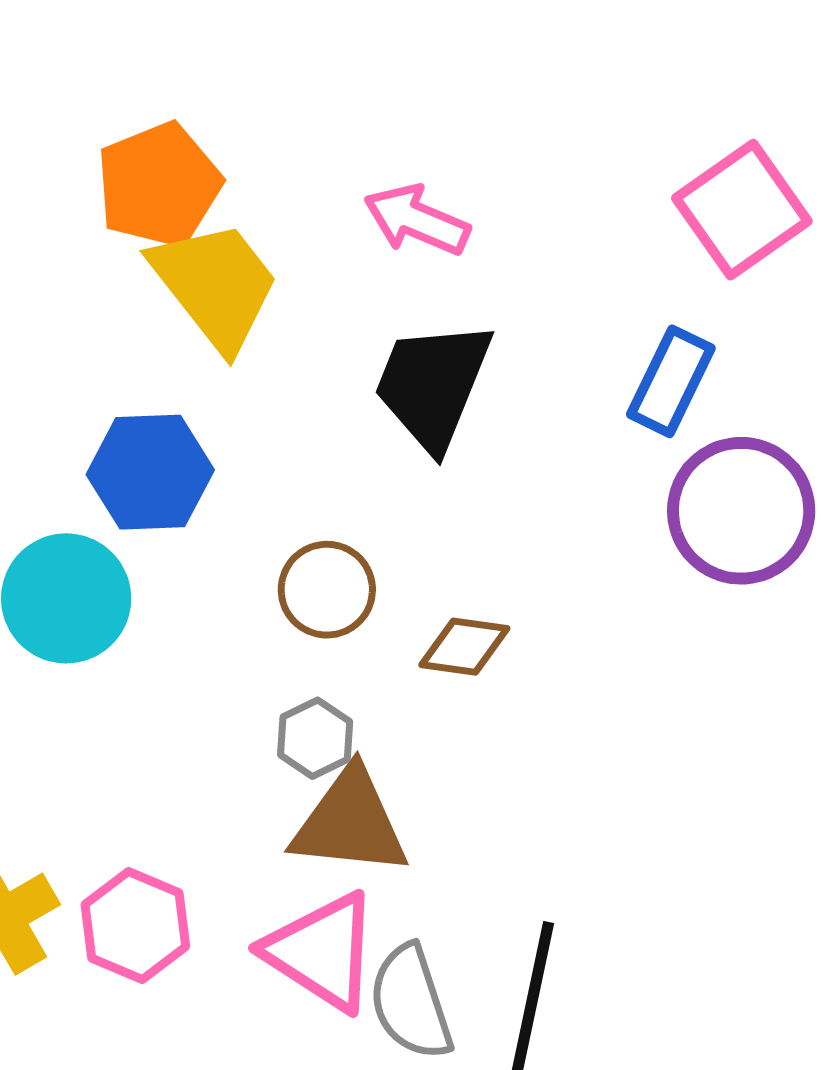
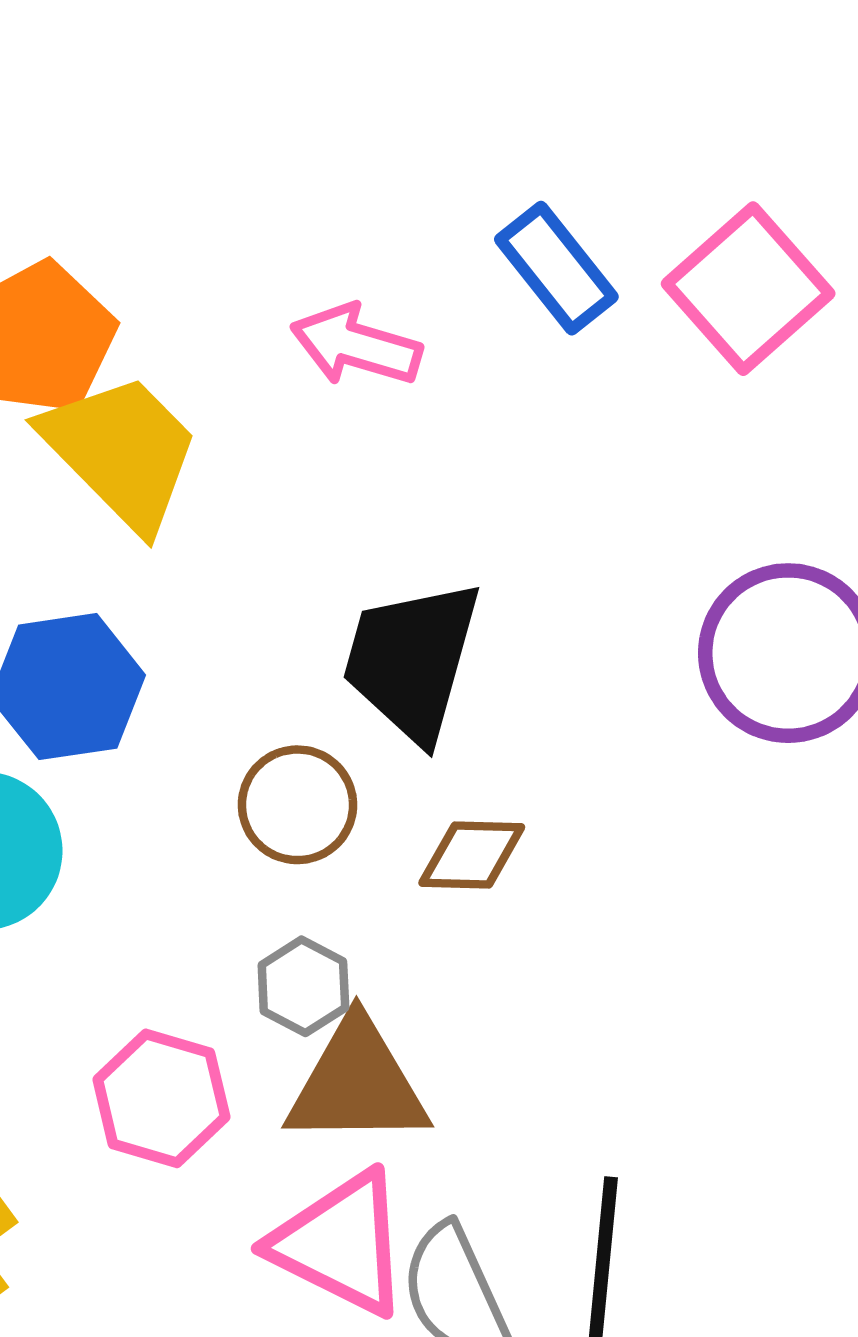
blue rectangle: (671, 381) -> (556, 268), moved, turned -58
black trapezoid: (433, 385) -> (412, 661), moved
pink hexagon: (135, 926) -> (161, 1098), moved

